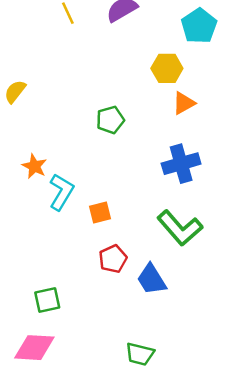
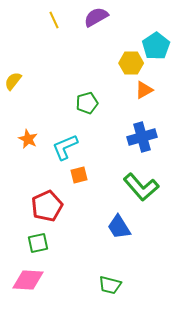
cyan pentagon: (199, 26) -> (156, 46), moved
cyan L-shape: (61, 192) -> (65, 147), moved, turned -144
red pentagon: (113, 259) -> (47, 206), moved, size x1.4

